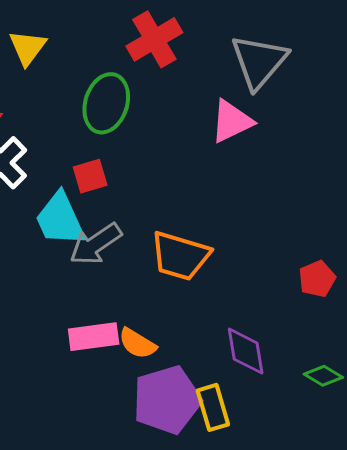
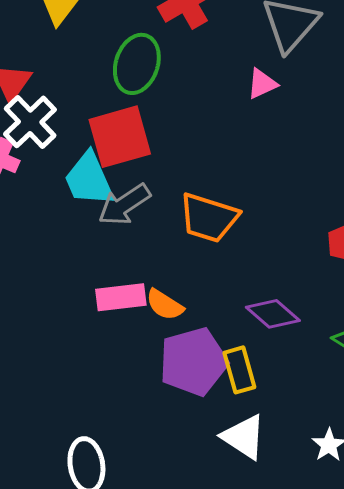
pink triangle: (232, 121) -> (262, 84), size x0.7
red square: (90, 176) -> (120, 137), size x1.8
purple diamond: (246, 351) -> (273, 314), turned -40

